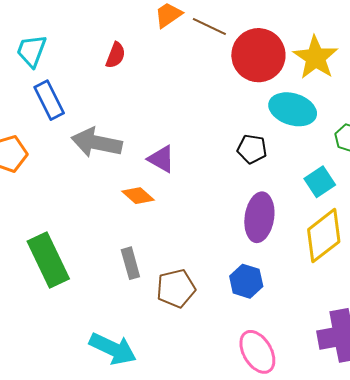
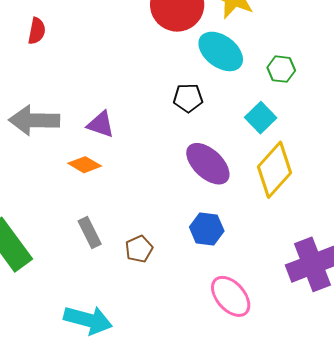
cyan ellipse: (293, 109) -> (221, 51), turned 30
purple ellipse: (259, 217) -> (208, 164), turned -45
brown pentagon: (176, 288) -> (139, 249), size x0.7

